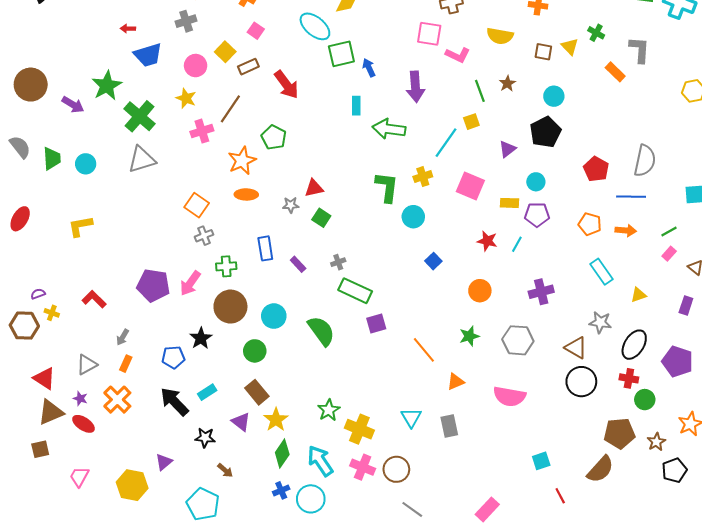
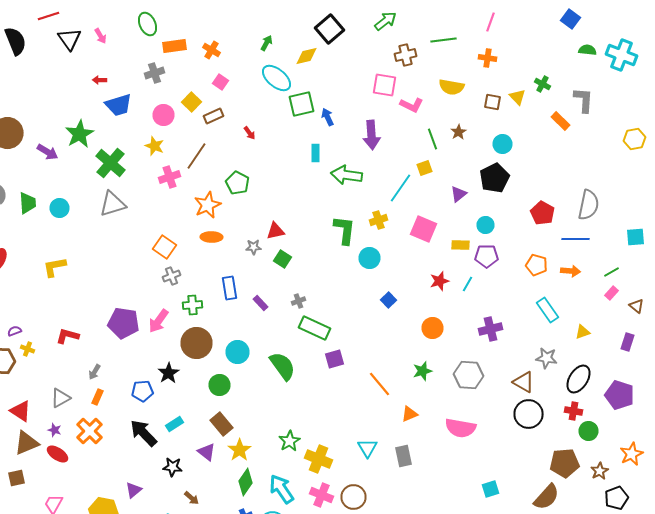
red arrow: (286, 85) -> (250, 133), size x0.5
red star: (487, 241) -> (440, 281), turned -30
red L-shape: (94, 299) -> (68, 336), turned -30

